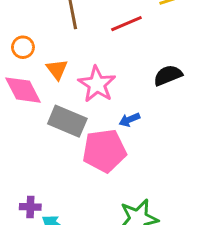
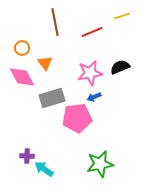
pink star: (97, 84) -> (90, 73), moved, turned 30
gray rectangle: (67, 121) -> (52, 98), turned -40

